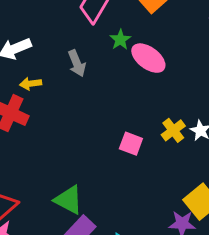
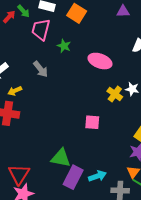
pink ellipse: (148, 58) -> (100, 61), moved
pink square: (131, 144) -> (92, 122), moved

